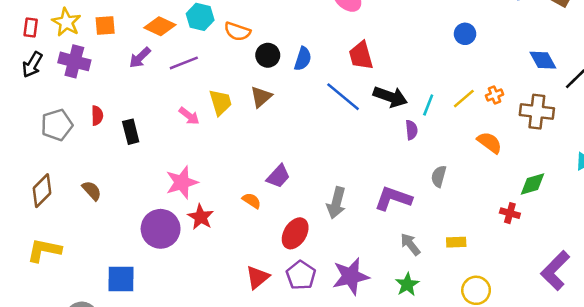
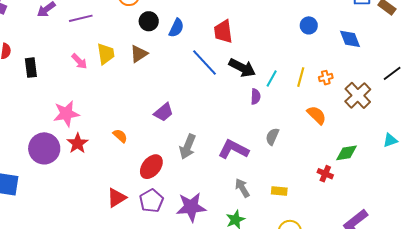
blue diamond: (543, 60) -> (350, 39), moved
yellow line: (464, 99) -> (301, 77), turned -42
brown cross: (537, 112) -> (358, 95), turned 32
purple trapezoid: (278, 176) -> (164, 112), moved

